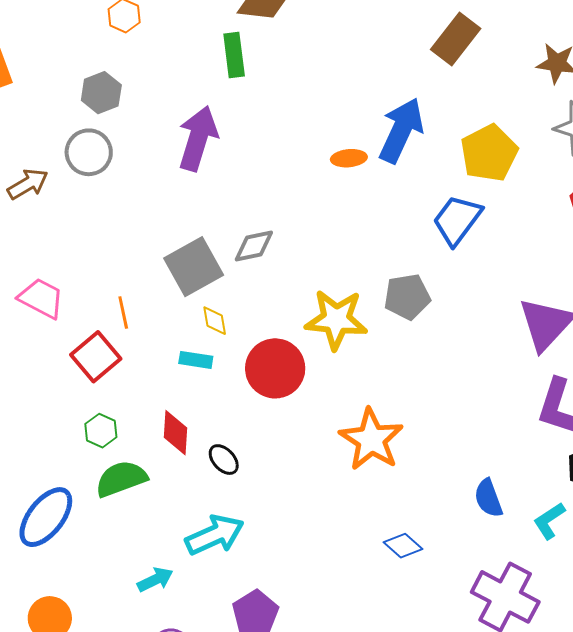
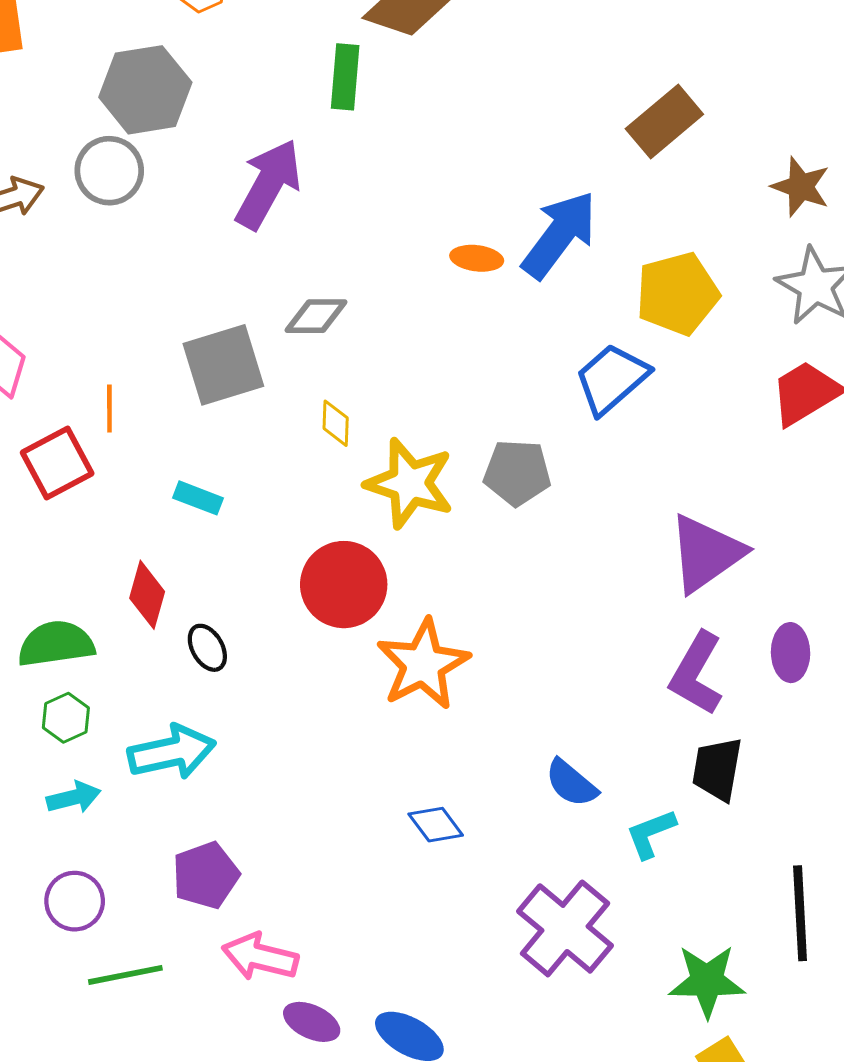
gray hexagon: (101, 93) -> (145, 90), size x1.5
gray diamond: (254, 246) -> (316, 316), moved
yellow diamond: (215, 321) -> (336, 423), moved
red circle: (275, 368) -> (344, 585), moved
green hexagon: (101, 431) -> (66, 718), moved
blue semicircle: (488, 498) -> (571, 783), turned -42

